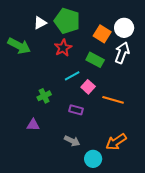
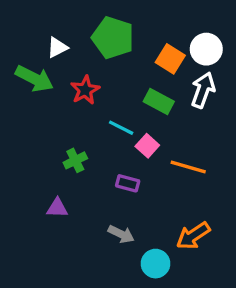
white triangle: (40, 23) -> (57, 47), moved
red star: (63, 48) -> (85, 90), moved
cyan line: (72, 76) -> (121, 128), turned 56

